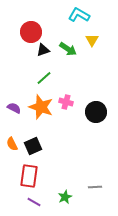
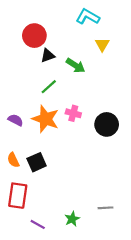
green arrow: (68, 49) -> (76, 66), moved
red rectangle: (29, 176) -> (18, 196), moved

